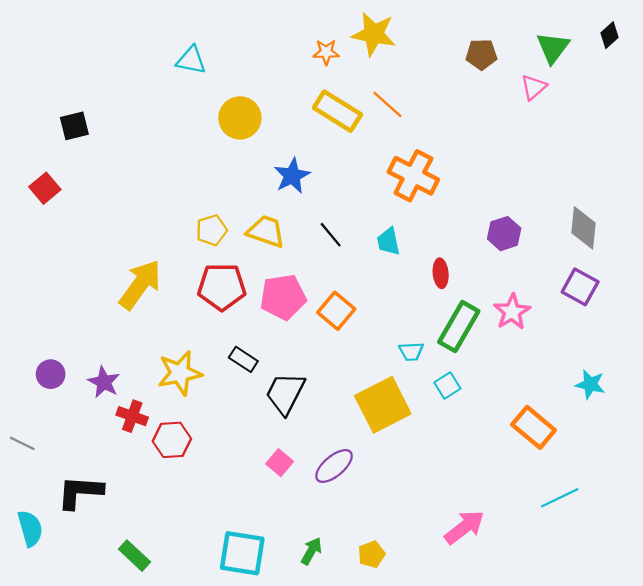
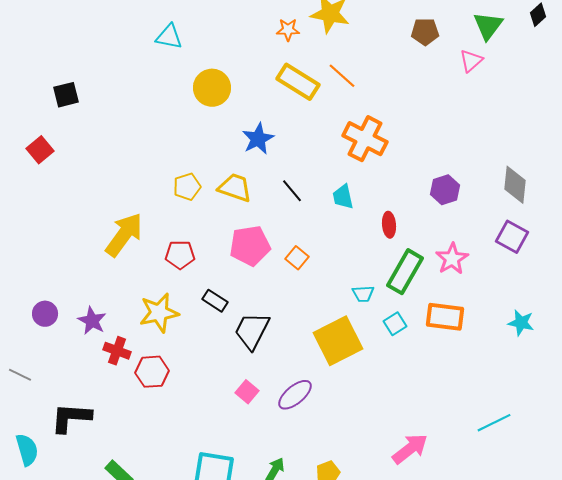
red pentagon: (222, 287) -> (180, 255), moved, size x0.7
orange square: (336, 311) -> (297, 258), size x0.7
orange rectangle: (534, 427) -> (445, 317), moved, turned -33

